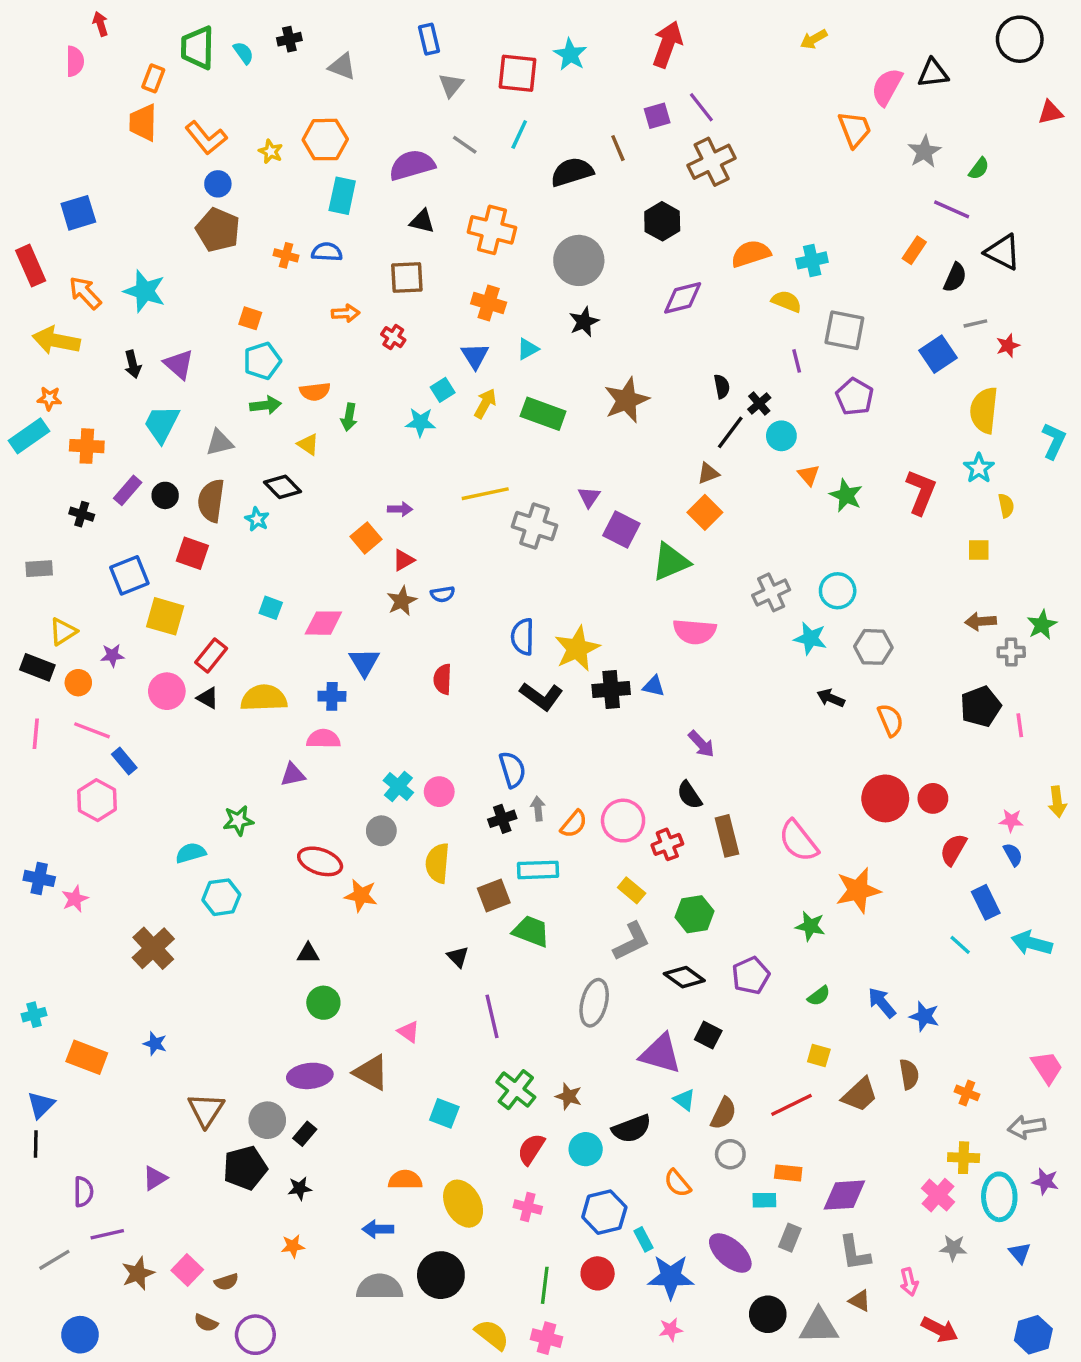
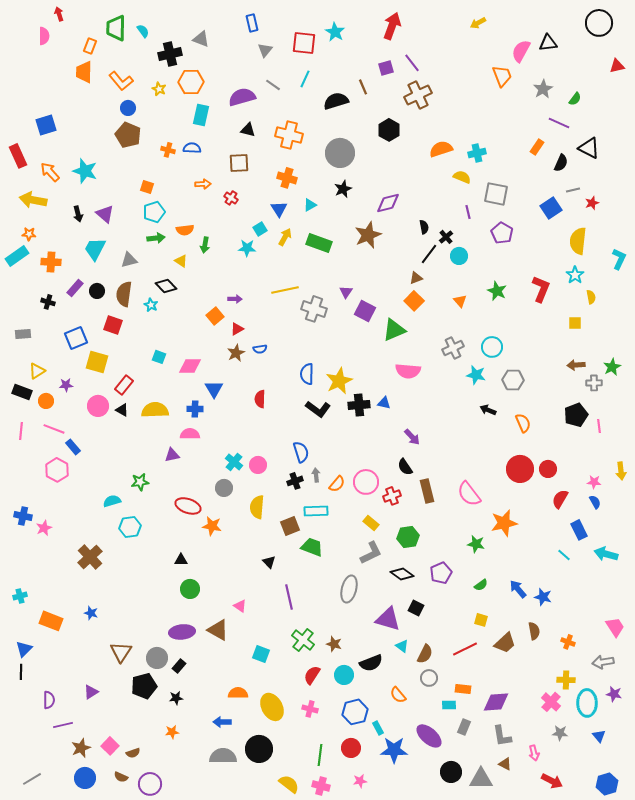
black cross: (289, 39) -> (170, 54), moved, size x1.6
purple diamond: (683, 298) -> (388, 203), moved
orange triangle: (809, 475) -> (460, 301), moved
gray line: (54, 1260) -> (32, 779), moved
pink star: (671, 1330) -> (360, 781), moved
blue circle: (80, 1335) -> (85, 778), moved

